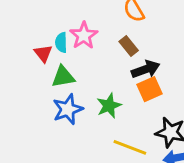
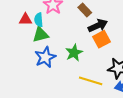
cyan semicircle: (61, 42) -> (39, 20), moved
red triangle: (43, 53) -> (25, 19), turned -48

